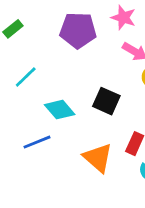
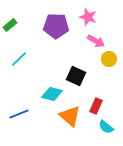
cyan diamond: (60, 110) -> (52, 94), moved, turned -35
blue line: (37, 142) -> (19, 114), moved

